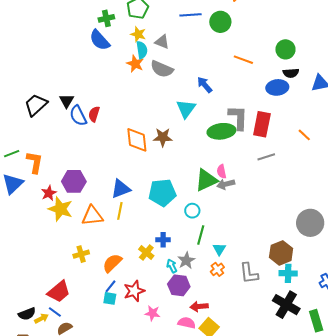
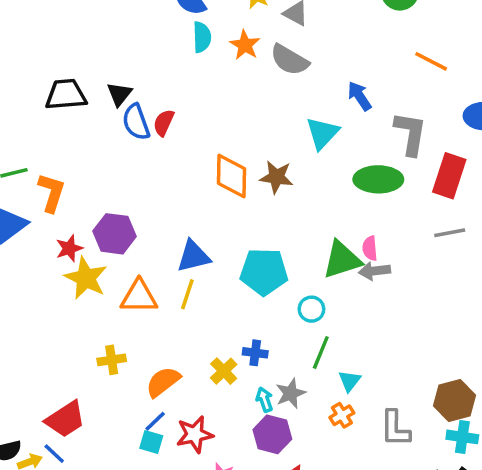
cyan semicircle: (142, 50) -> (202, 37), moved
black trapezoid: (36, 105) -> (66, 95), turned 30
gray L-shape: (238, 118) -> (410, 133), moved

